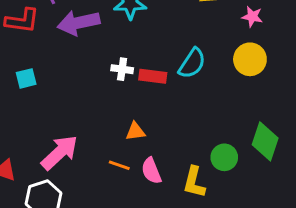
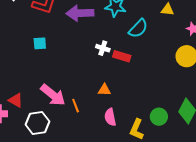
cyan semicircle: (192, 63) -> (138, 28), moved
pink arrow: (60, 153) -> (53, 95), turned 72
orange line: (119, 165) -> (76, 106), moved, turned 40

